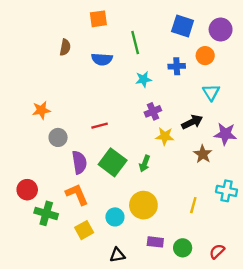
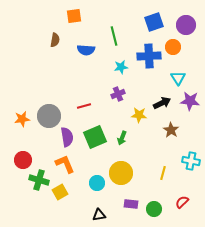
orange square: (98, 19) -> (74, 16), moved
blue square: (183, 26) -> (154, 22), turned -36
blue cross: (177, 66) -> (149, 56), size x1.6
orange star: (41, 110) -> (22, 119), moved
purple cross: (153, 111) -> (118, 94), moved
purple star: (225, 134) -> (190, 101), moved
gray circle: (58, 137) -> (49, 116), size x1.5
green square: (113, 162) -> (95, 137), turned 30
yellow square: (84, 230) -> (60, 192), moved
red semicircle: (217, 251) -> (182, 202), moved

